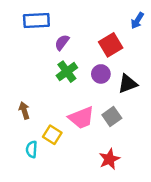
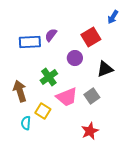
blue rectangle: (36, 21) -> (30, 42), moved
green cross: (67, 72) -> (49, 77), moved
purple circle: (101, 74) -> (75, 58), moved
brown arrow: (24, 110) -> (20, 91), size x1.5

